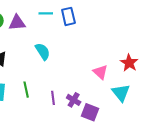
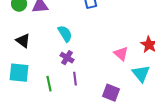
green line: (26, 90) -> (49, 84), moved
purple cross: (74, 100) -> (67, 58), moved

